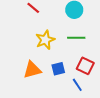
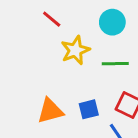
yellow star: (45, 40) -> (75, 50), moved

